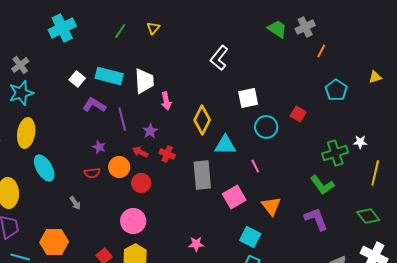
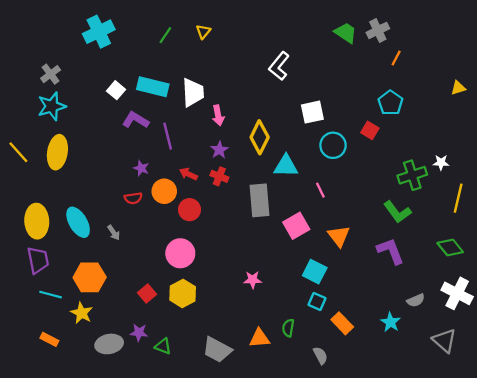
cyan pentagon: (336, 90) -> (390, 103), moved
purple star: (150, 131) -> (219, 150), moved
cyan ellipse: (44, 168) -> (78, 222), moved

